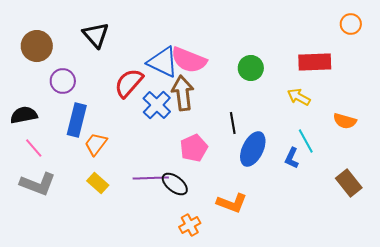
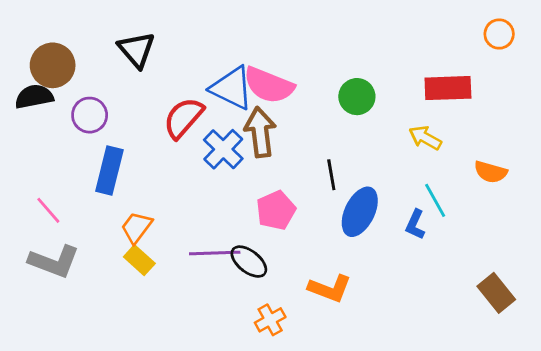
black semicircle: (24, 115) -> (34, 97), moved
orange trapezoid: (96, 144) -> (137, 227), moved
brown rectangle: (349, 183) -> (496, 293), moved

